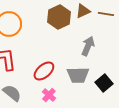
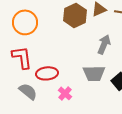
red ellipse: (44, 71) -> (47, 73), moved, turned 35

